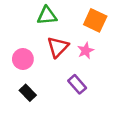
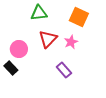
black rectangle: (28, 93) -> (11, 68), moved

